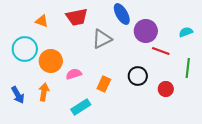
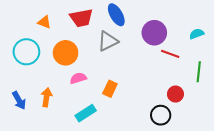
blue ellipse: (122, 14) -> (116, 15), moved
orange circle: (51, 61) -> (66, 53), moved
black circle: (138, 76) -> (161, 115), moved

